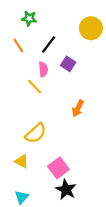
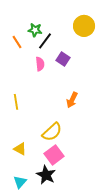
green star: (29, 18) -> (35, 30), moved
yellow line: (35, 87) -> (16, 102), moved, turned 35
yellow semicircle: (36, 133) -> (52, 132), moved
black star: (66, 190) -> (46, 175), moved

